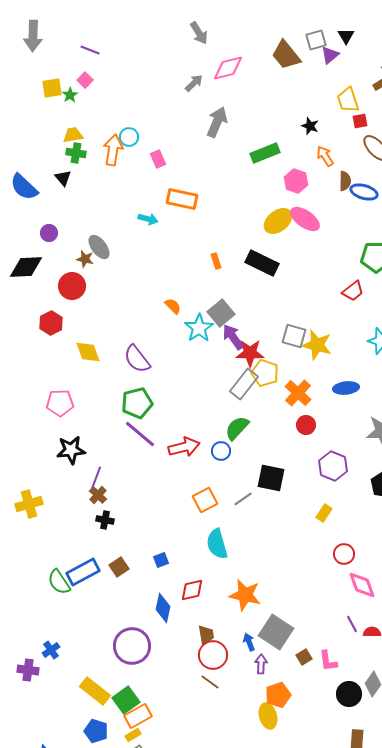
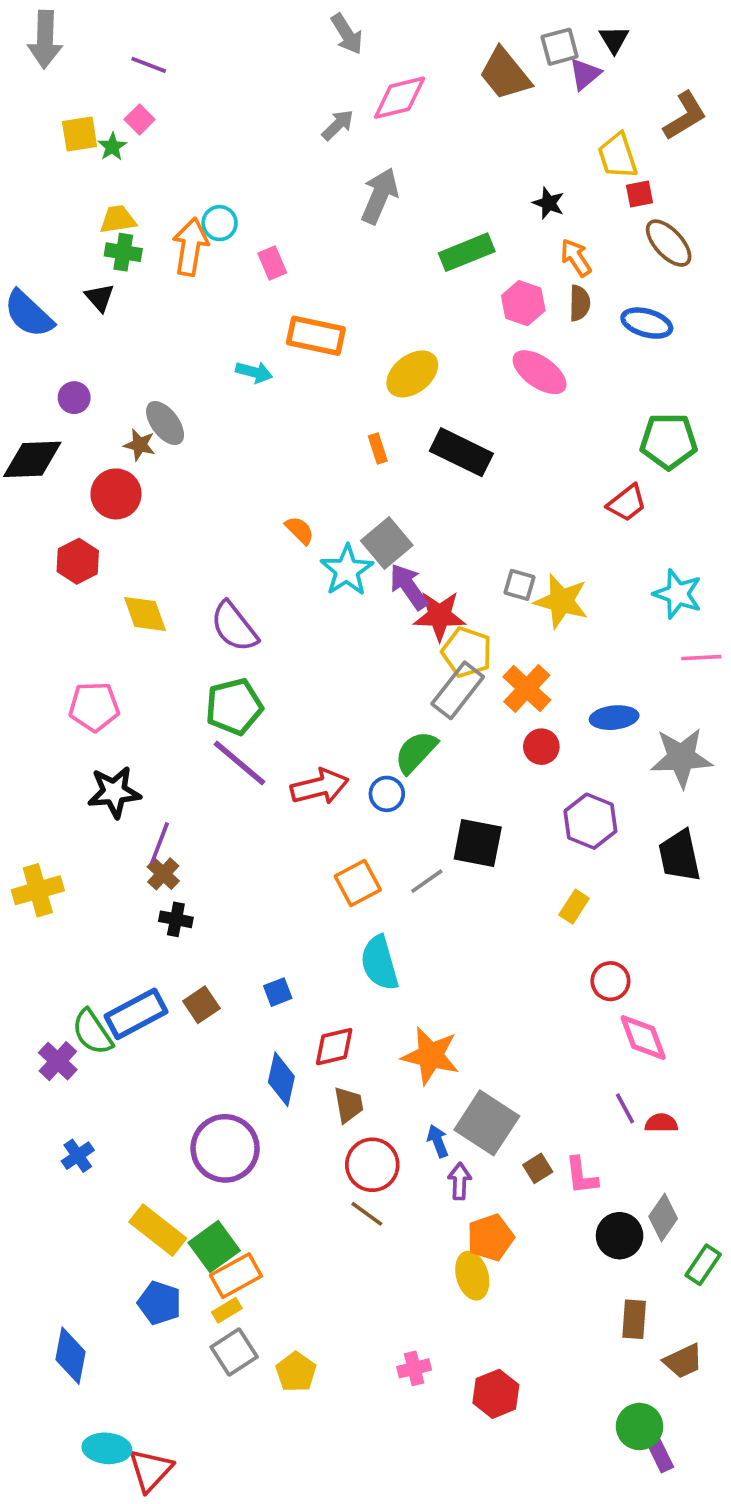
brown semicircle: (345, 181) -> (580, 303), moved
yellow ellipse: (278, 221) -> (412, 374), moved
gray square: (294, 336) -> (520, 585), size x0.7
gray rectangle: (244, 384) -> (458, 690), moved
blue ellipse: (346, 388) -> (614, 718), moved
brown trapezoid: (206, 635) -> (349, 1105), moved
purple cross: (28, 670) -> (58, 1061), moved, turned 35

